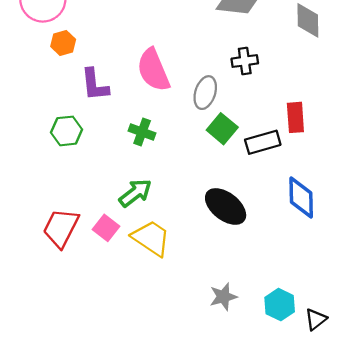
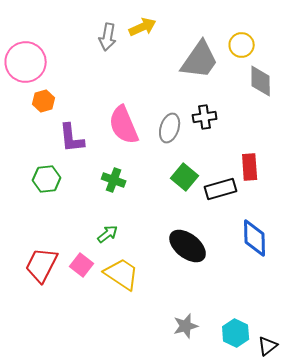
gray ellipse: (205, 93) -> (170, 128), moved
green arrow: (135, 193) -> (108, 234), size x0.7

